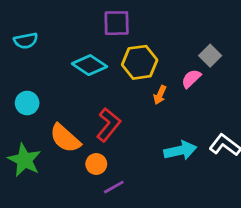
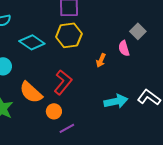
yellow hexagon: (140, 62) -> (69, 35), moved
cyan diamond: (89, 65) -> (32, 42), moved
pink semicircle: (191, 79) -> (124, 48), turned -63

